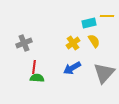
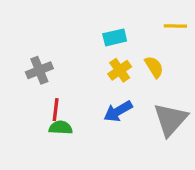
cyan rectangle: (89, 23) -> (115, 37), moved

